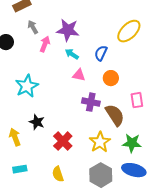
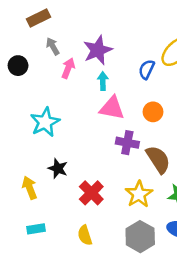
purple star: (68, 30) -> (98, 50), turned -30
blue semicircle: (101, 53) -> (147, 69), moved
cyan arrow: (72, 54) -> (103, 81), turned 56
pink triangle: (79, 75) -> (112, 108), size x1.5

